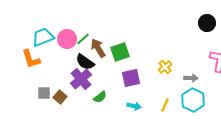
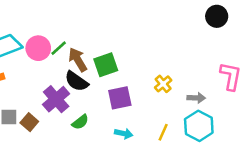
black circle: (207, 23) -> (217, 16), moved
black semicircle: (85, 62) -> (76, 81), moved

